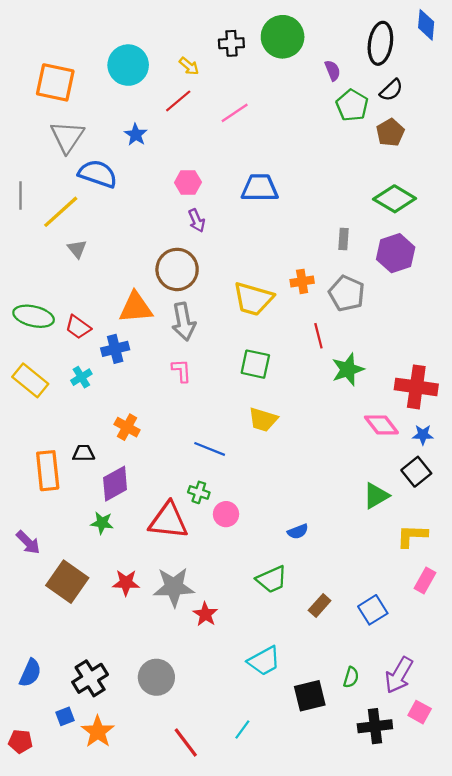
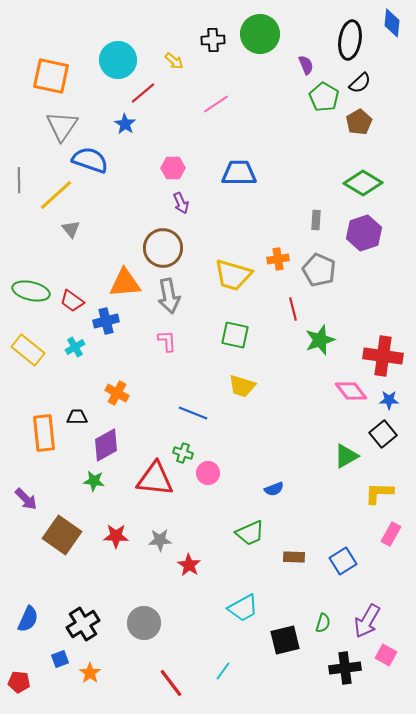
red line: (178, 101) -> (143, 93), moved
gray star: (174, 587) -> (160, 540), size x0.6
brown rectangle: (320, 605) -> (294, 557), turned 50
orange star: (98, 732) -> (90, 673), size x0.7

